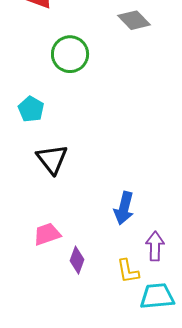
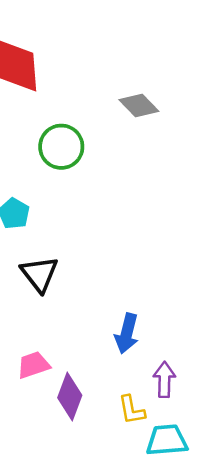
purple diamond: (77, 260) -> (70, 397), size x1.4

